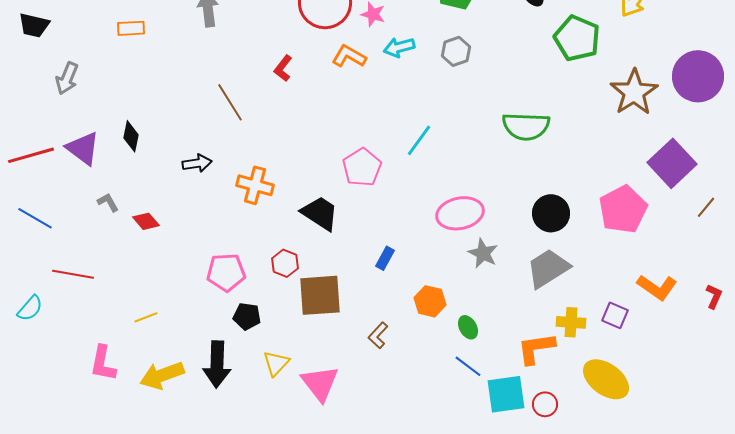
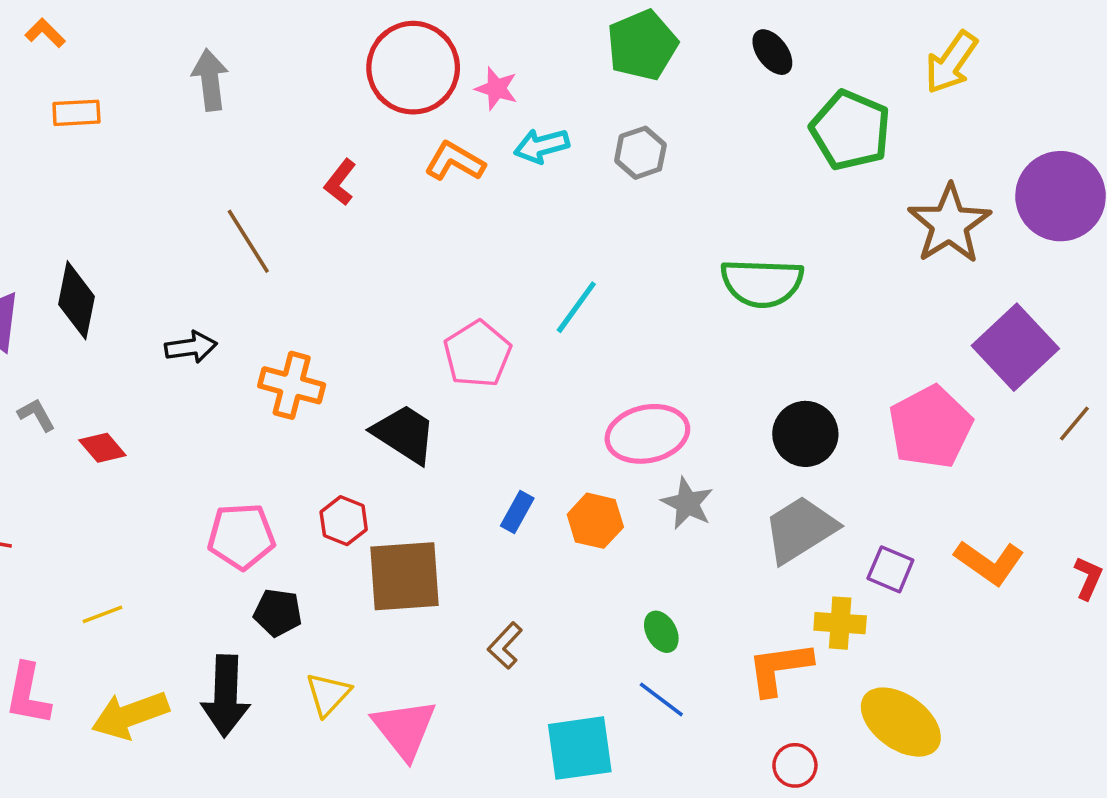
black diamond: (131, 136) -> (76, 300), size x1.4
orange hexagon: (430, 301) -> (595, 521), moved
purple square: (615, 315) -> (890, 569), moved
cyan square: (506, 394) -> (580, 748), moved

